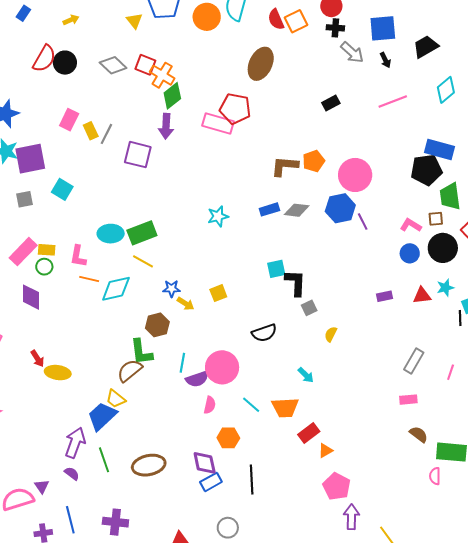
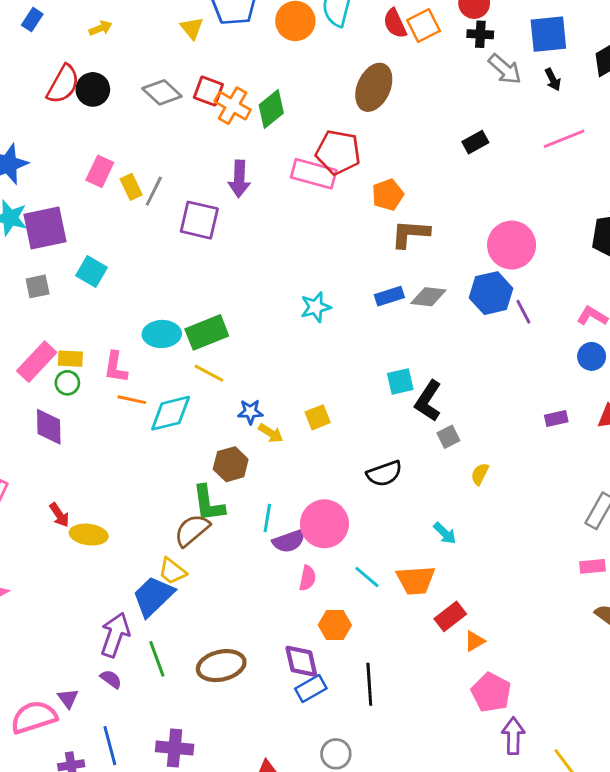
green diamond: (172, 96) -> (271, 109), moved
orange pentagon: (314, 161) -> (388, 195), moved
black L-shape: (296, 283) -> (428, 401), turned -148

